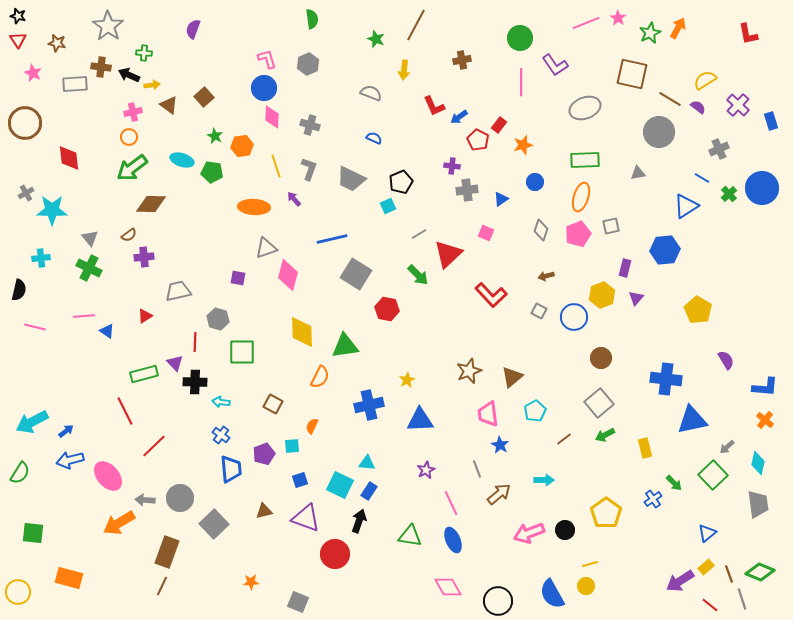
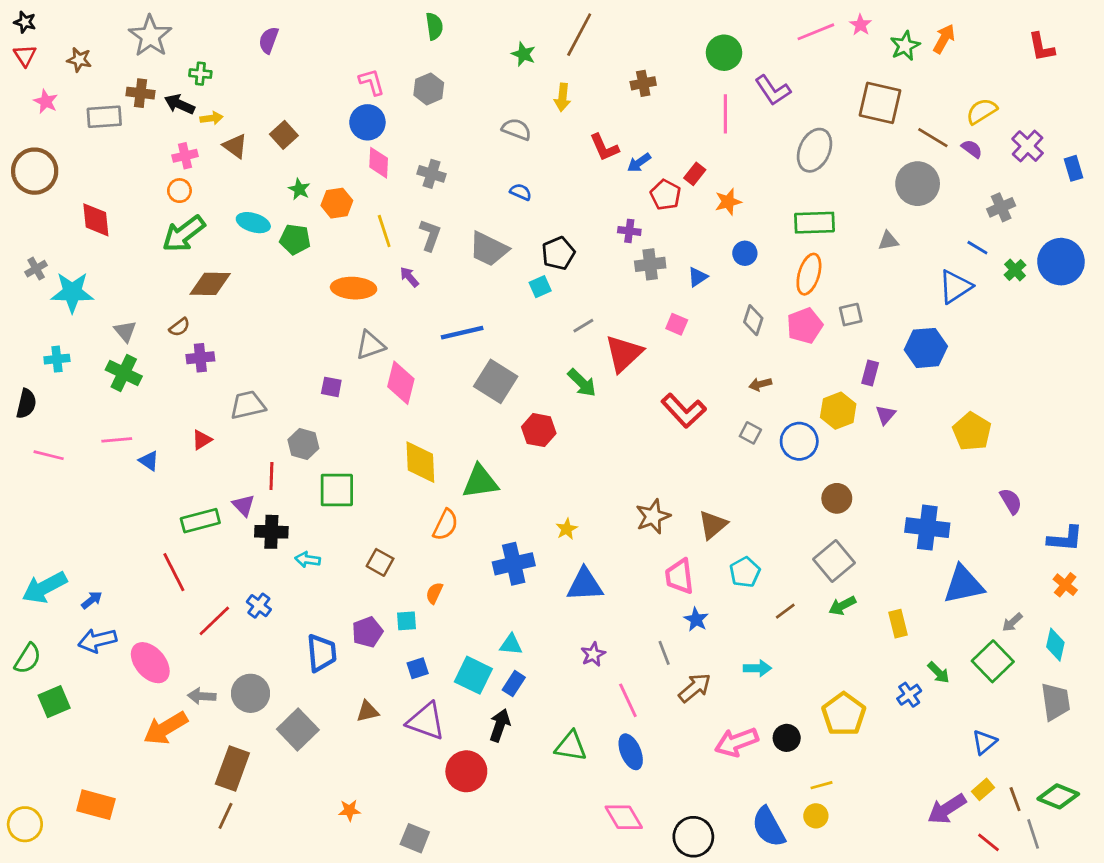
gray ellipse: (585, 108) -> (815, 150), turned -44
blue cross: (221, 435) -> (259, 606), moved
green square: (33, 533) -> (54, 702), moved, turned -30

